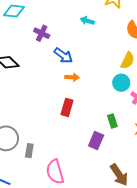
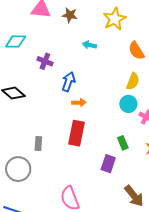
blue arrow: (63, 56) -> (68, 82), turned -102
red rectangle: (67, 107) -> (76, 133), size x1.4
gray rectangle: (29, 151) -> (38, 144), moved

